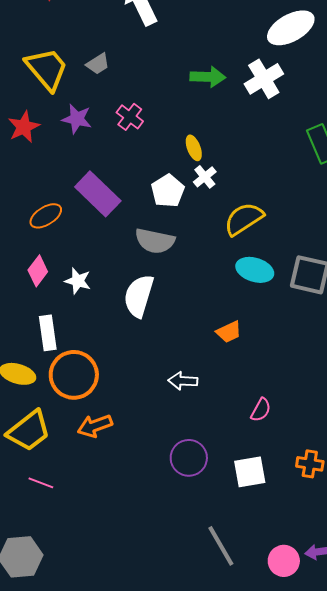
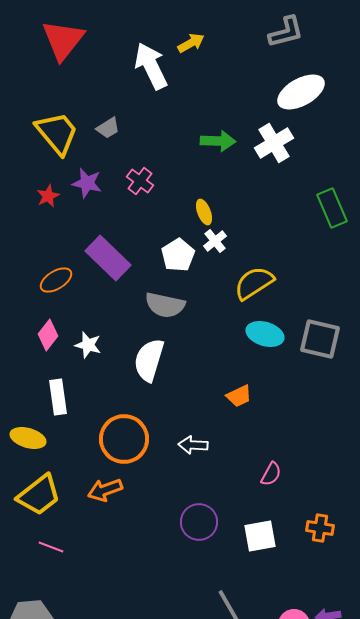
red star: (24, 127) -> (48, 196), moved, size x0.7
orange circle: (74, 375) -> (124, 439), moved

